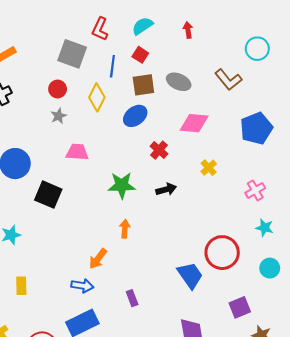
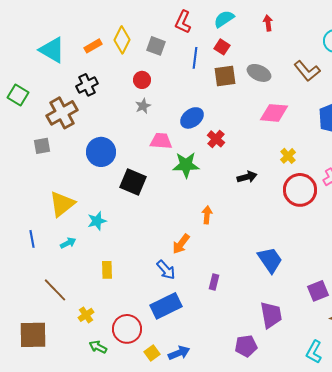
gray square: (72, 54) -> (156, 46), size x0.7
yellow diamond: (97, 97) -> (122, 40), moved
blue ellipse: (135, 116) -> (192, 118), moved
red cross: (159, 150) -> (216, 139), moved
green star: (122, 185) -> (186, 165), moved
red circle: (222, 253) -> (300, 190), moved
blue arrow: (82, 286) -> (166, 270), turned 40
purple rectangle: (132, 298) -> (214, 282), turned 35

